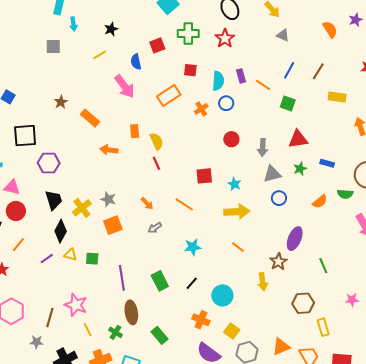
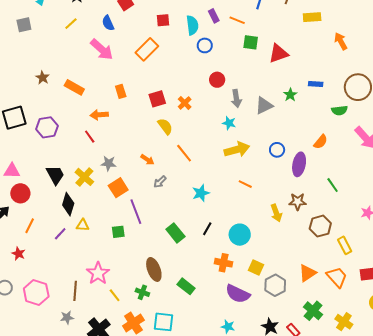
green square: (288, 103) -> (251, 42), moved
orange cross: (201, 109) -> (185, 103), moved
red triangle: (298, 139) -> (278, 53), moved
yellow semicircle: (156, 141) -> (165, 126), moved
gray arrow: (263, 147) -> (236, 98), moved
purple hexagon: (49, 163) -> (47, 127), moved
red line: (157, 163) -> (90, 137), moved
red square: (204, 176) -> (157, 99), moved
blue circle: (279, 198) -> (277, 150), moved
orange semicircle: (320, 202) -> (321, 142), moved
orange line: (184, 204) -> (184, 153), turned 30
green square: (92, 259) -> (118, 232), moved
brown star: (278, 262) -> (298, 202), moved, turned -30
purple line: (122, 278) -> (136, 212), moved
pink star: (76, 305) -> (98, 273), turned 30

